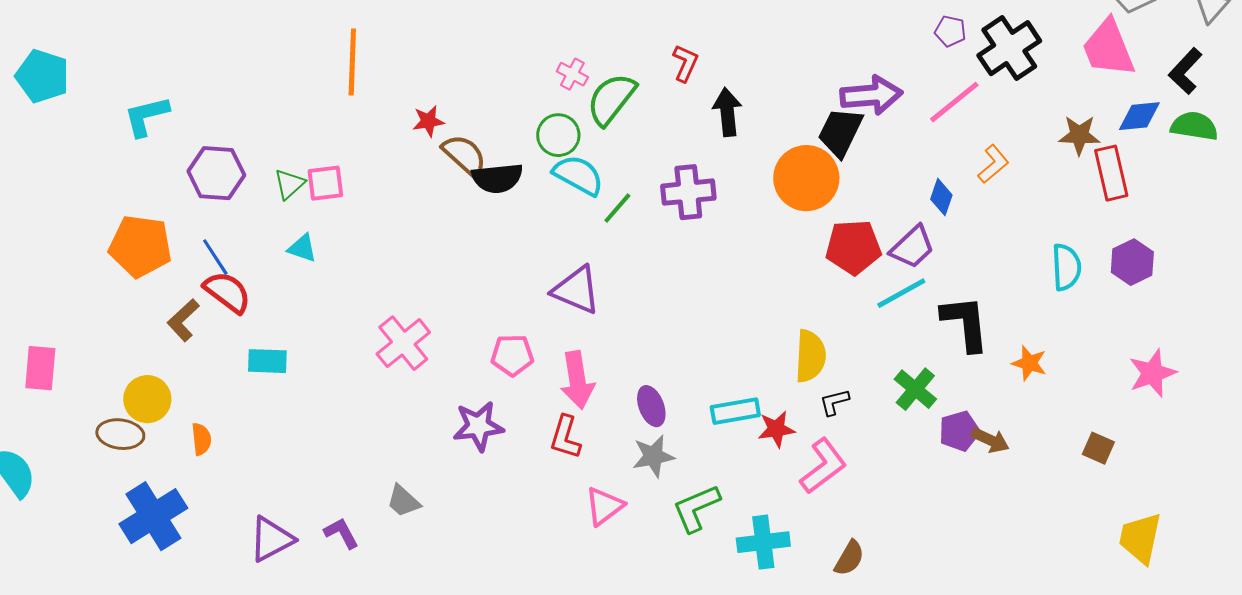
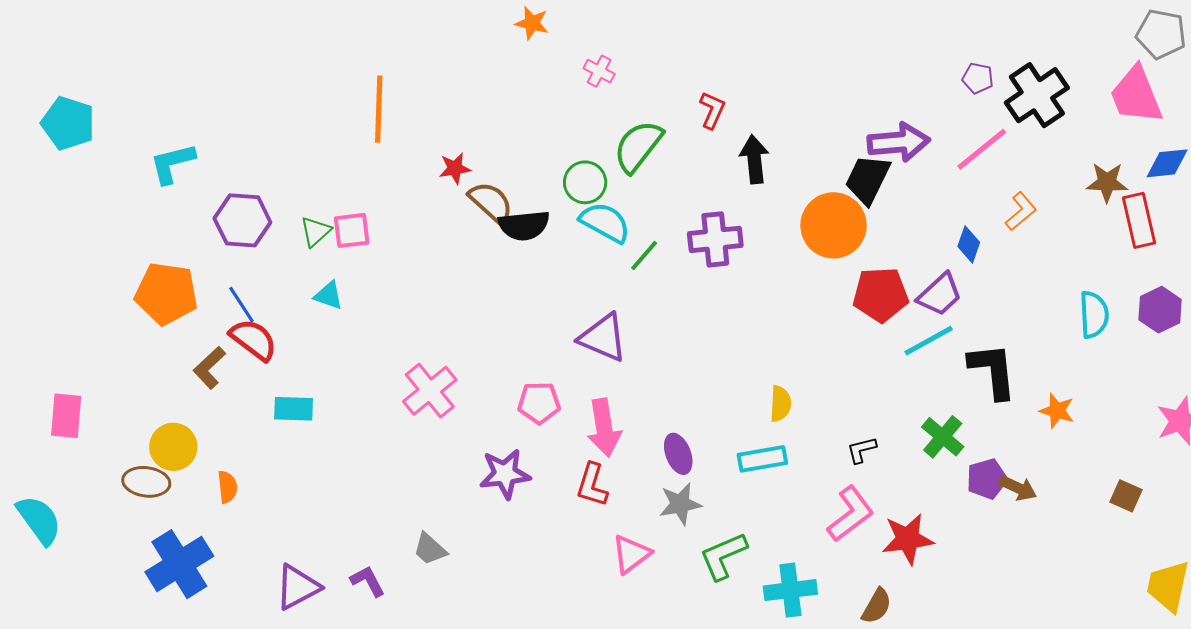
pink cross: (572, 74) -> (599, 71), moved
yellow semicircle: (810, 356) -> (780, 404), moved, size x0.7
red star: (776, 429) -> (908, 539), moved, size x1.4

